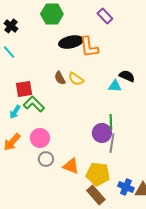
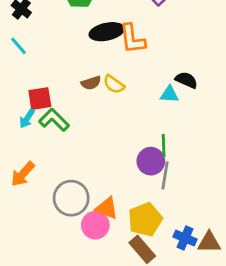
brown semicircle: (60, 78) -> (91, 83), turned -80
cyan arrow: (15, 112) -> (27, 118), moved
pink circle: (40, 138) -> (95, 225), moved
gray circle: (46, 159) -> (71, 198), size x1.6
yellow pentagon: (98, 174) -> (145, 219), turned -30

